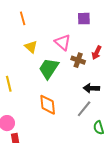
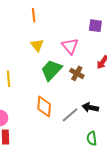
brown cross: (78, 60) -> (77, 73), moved
black arrow: (91, 88) -> (90, 107), moved
gray line: (84, 109) -> (70, 115), moved

